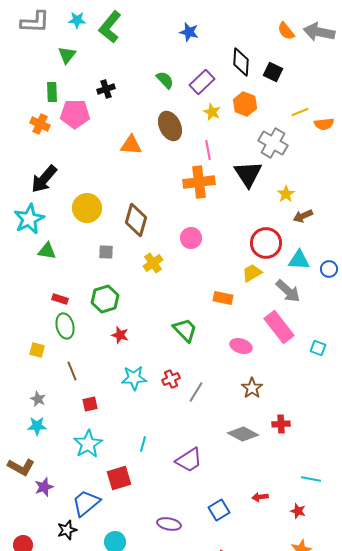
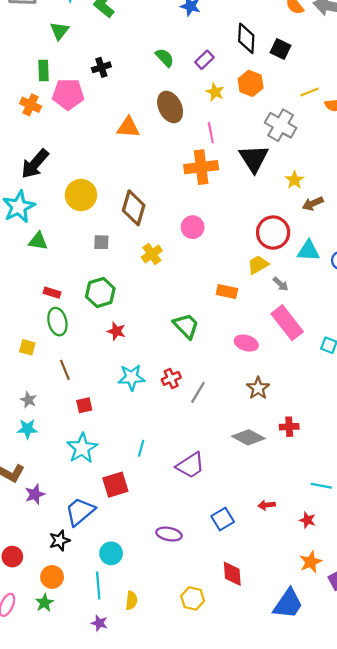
purple rectangle: (202, 82) -> (204, 60), size x0.7
gray arrow: (288, 291) -> (281, 284), moved, size x0.6

